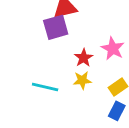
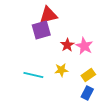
red star: (84, 58) -> (67, 45), moved

